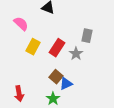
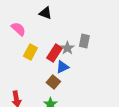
gray star: (76, 54) -> (67, 48), moved
blue triangle: (66, 84) -> (62, 67), moved

